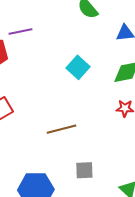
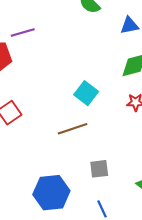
cyan square: (78, 67) -> (86, 93), moved

